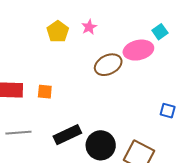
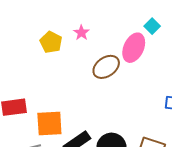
pink ellipse: (138, 50) -> (134, 48), turned -44
orange square: (45, 92) -> (49, 124), moved, size x1.8

